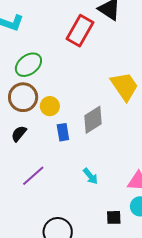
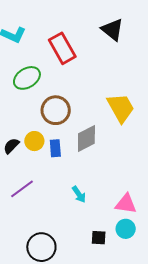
red rectangle: (80, 31) -> (62, 48), moved, turned -64
brown circle: (23, 97) -> (56, 110), moved
yellow circle: (50, 106) -> (34, 141), moved

